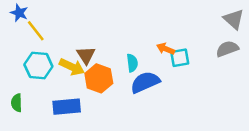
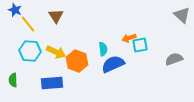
orange arrow: (166, 49) -> (129, 38), turned -40
gray semicircle: (227, 49) -> (174, 59), moved
brown triangle: (86, 55) -> (56, 16), moved

